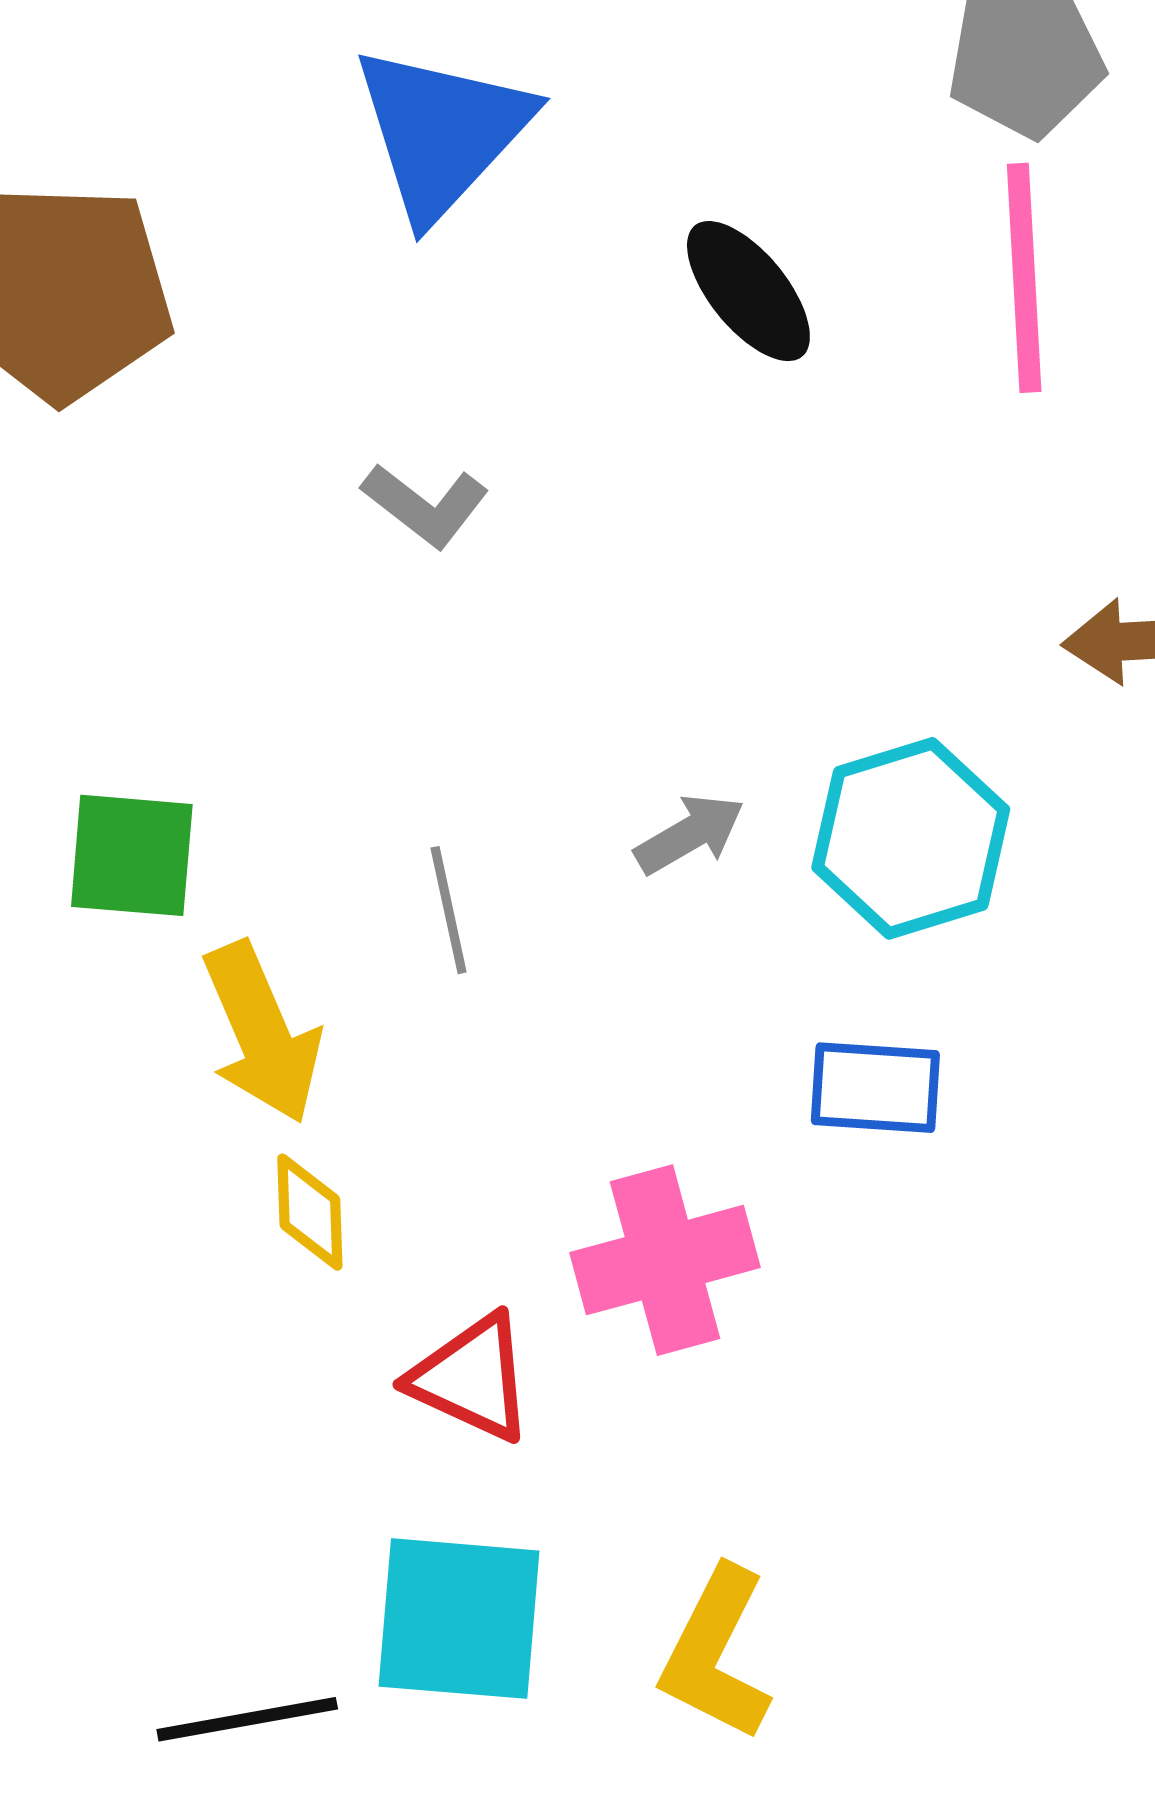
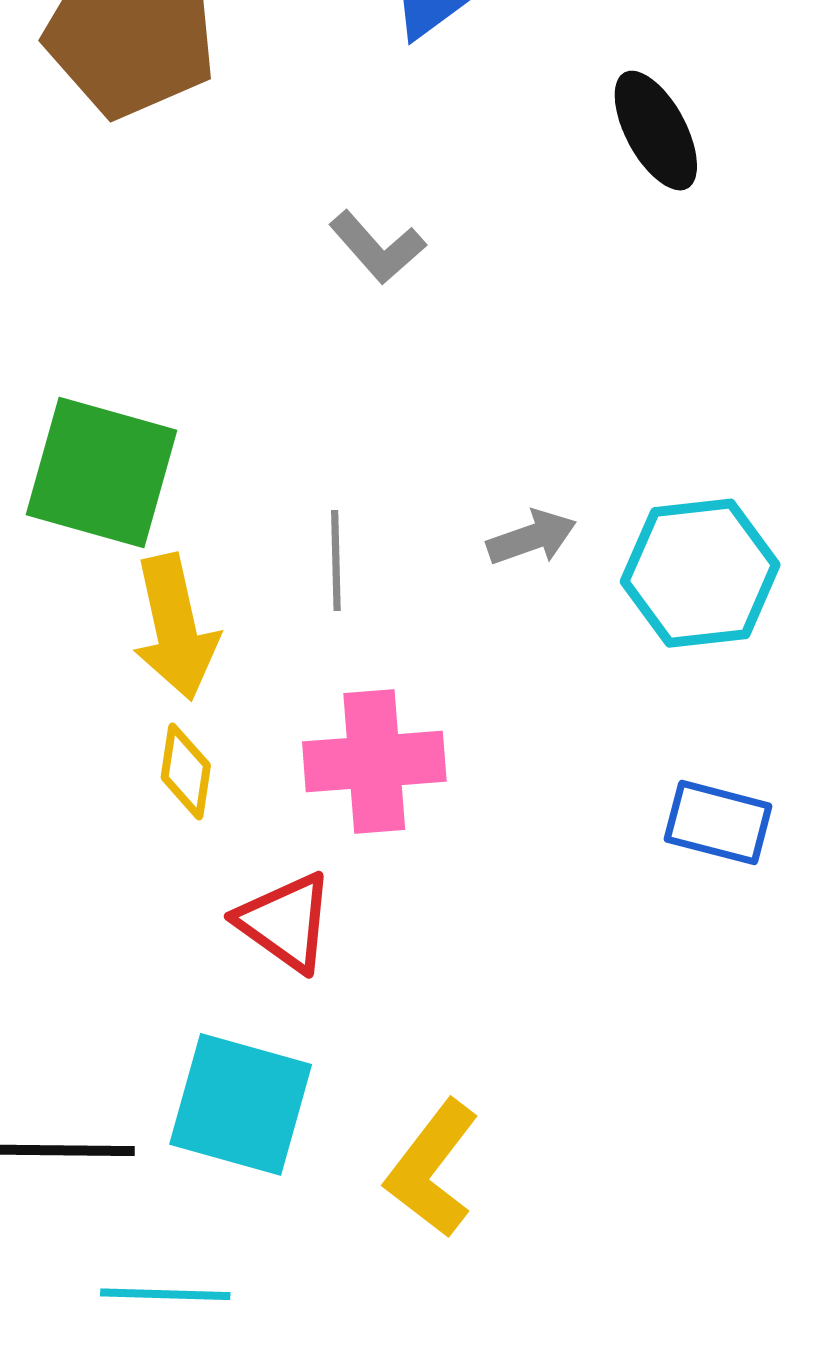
green square: (132, 855) -> (101, 472), size x1.4
blue rectangle: (875, 1088) -> (718, 823), moved
pink cross: (665, 1260) -> (374, 762), moved

